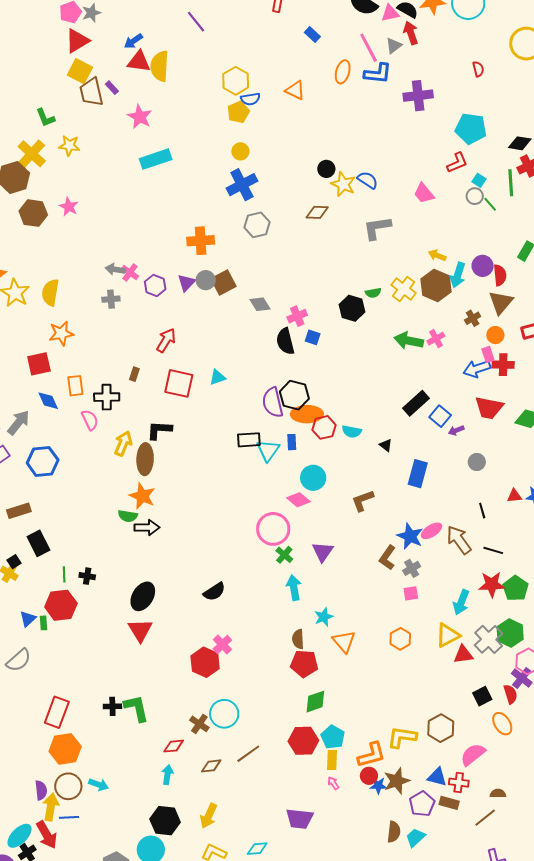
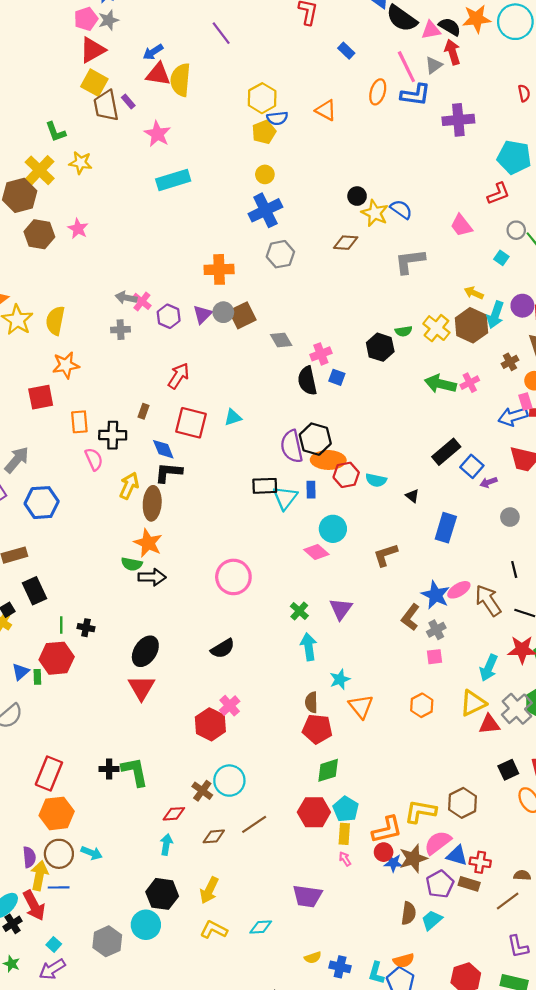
cyan square: (479, 180) -> (501, 258), moved
blue diamond: (48, 401) -> (163, 449), moved
pink circle: (273, 529) -> (233, 577), moved
pink semicircle: (473, 755) -> (438, 843), moved

